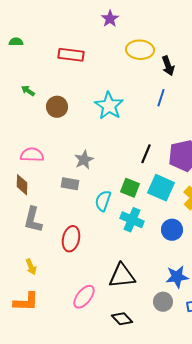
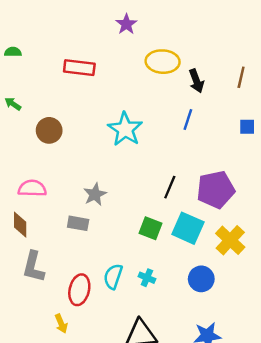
green arrow: (28, 91) -> (13, 104), moved
brown circle: (57, 107) -> (49, 130), moved
cyan semicircle: (103, 201) -> (113, 276), moved
cyan cross: (132, 220) -> (147, 278), moved, size x0.6
yellow arrow: (31, 267) -> (61, 324), moved

